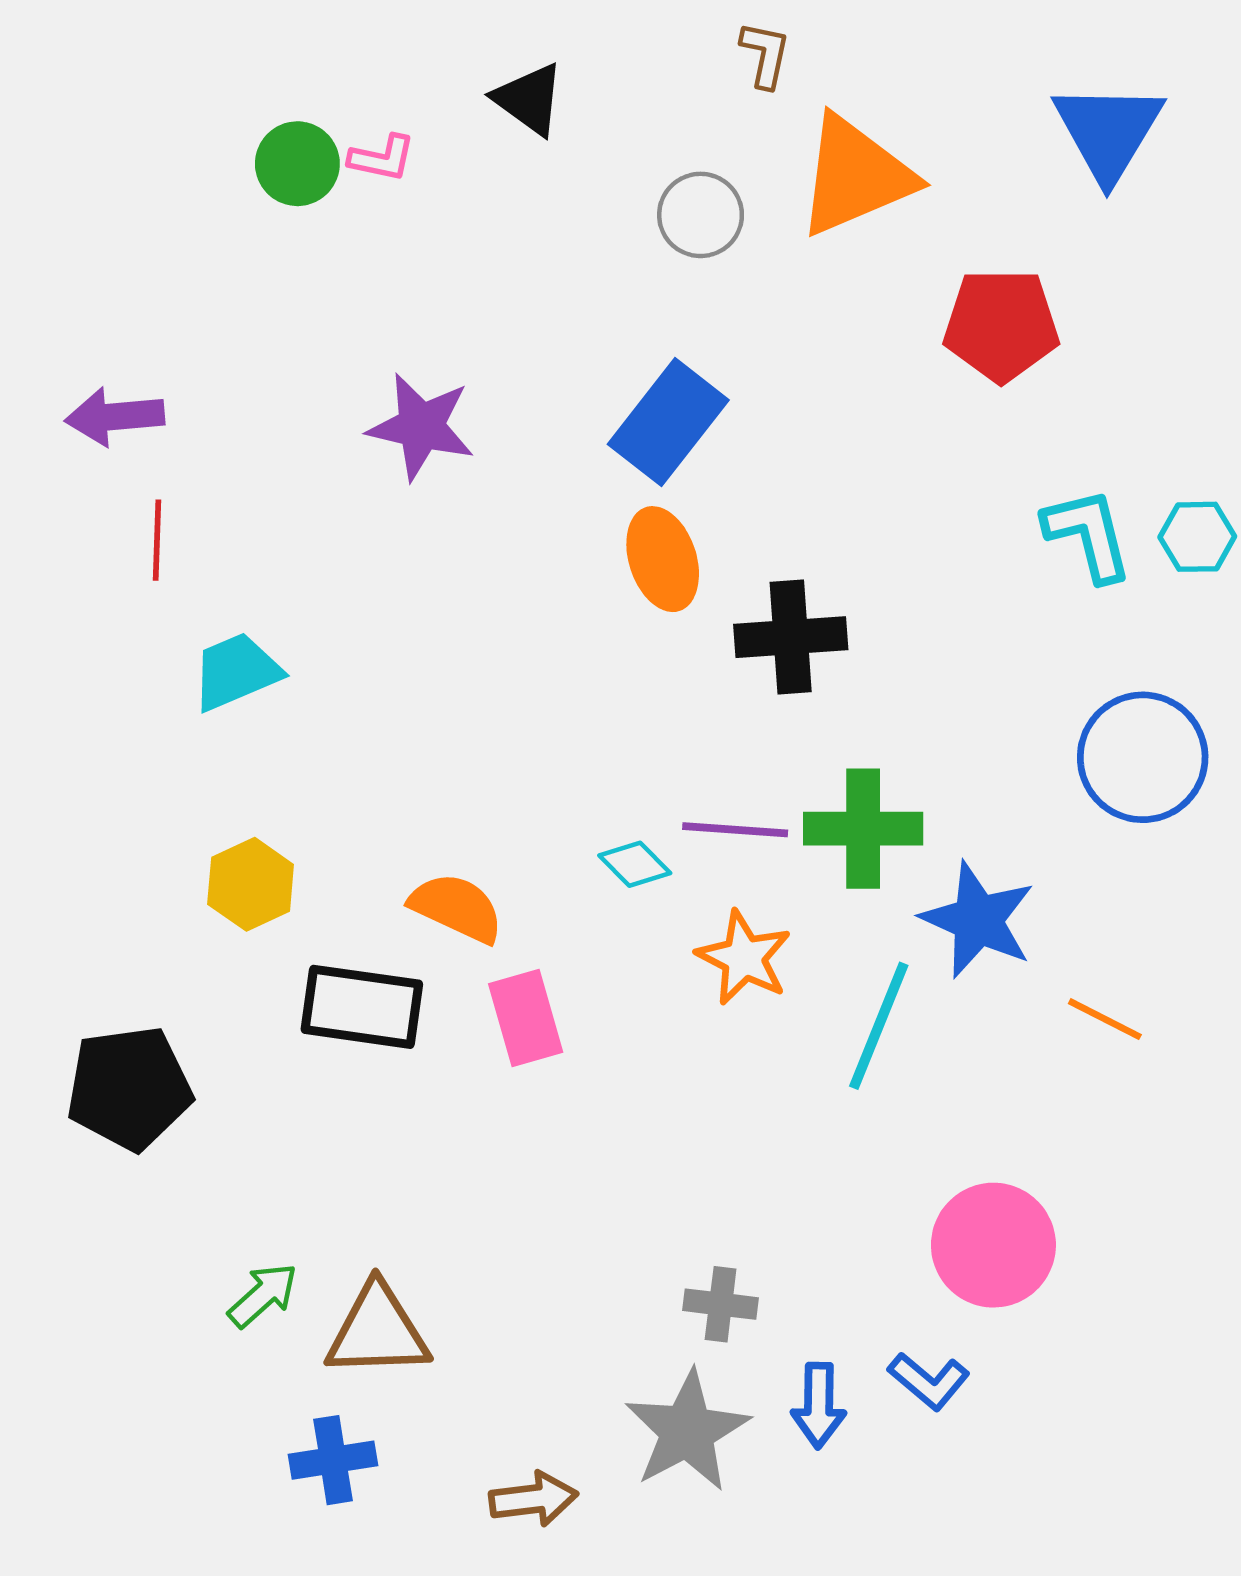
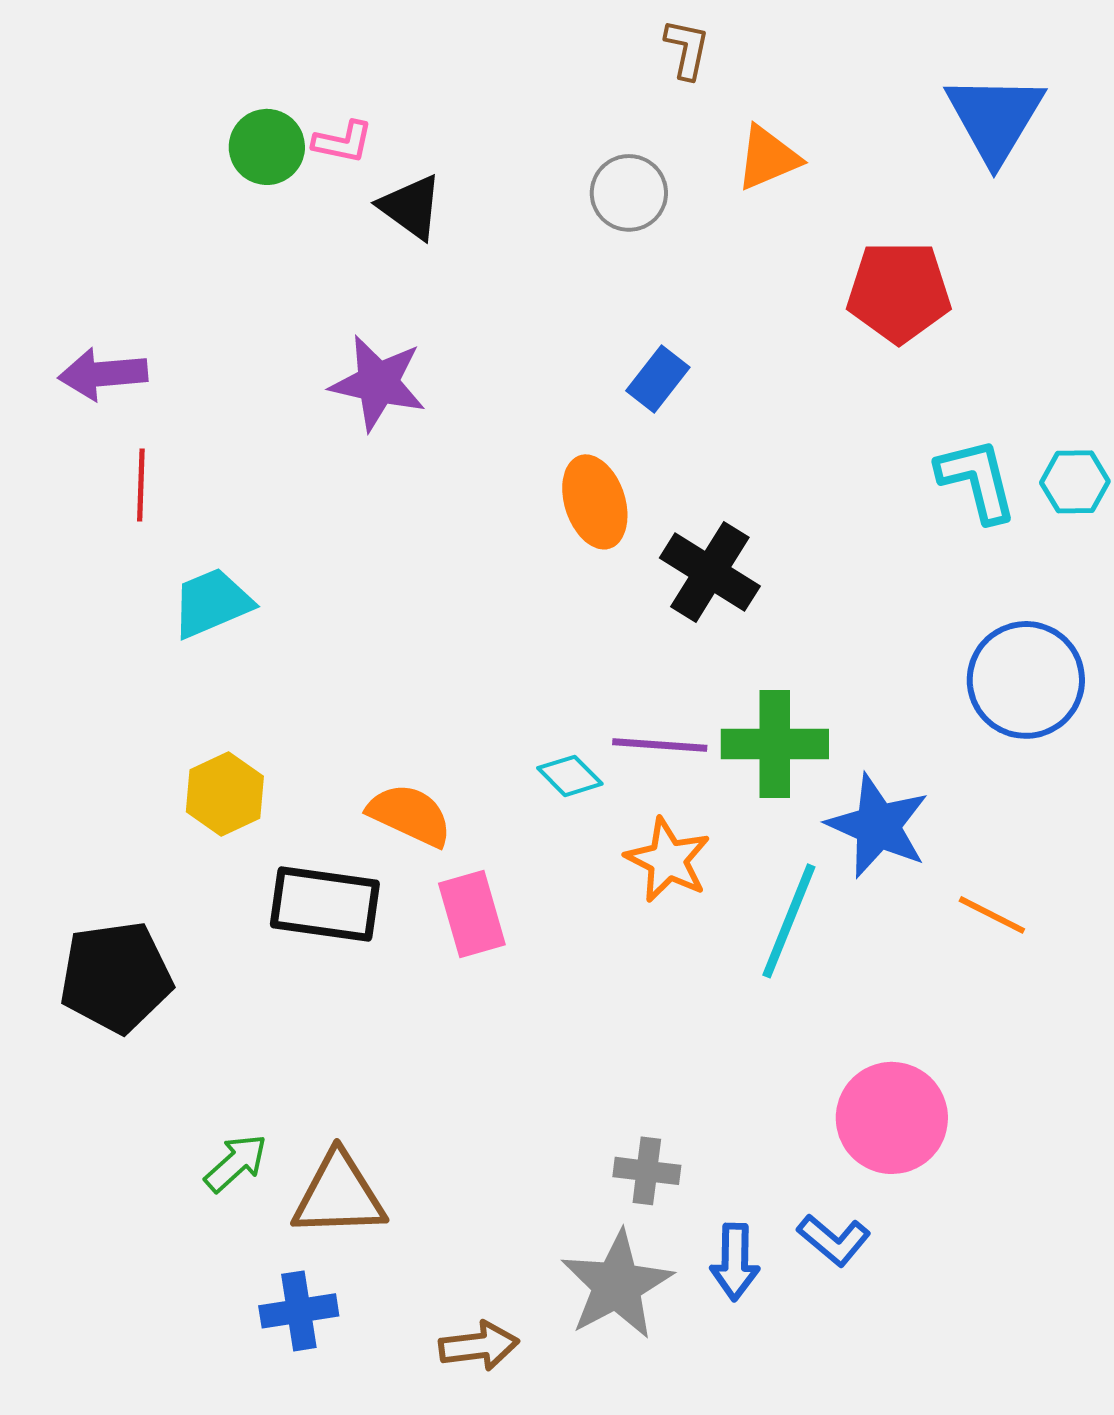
black triangle: (529, 99) -> (411, 207), moved
orange triangle: (855, 176) -> (768, 158), size x0.6
blue rectangle: (668, 422) -> (658, 379), moved, size x0.6
black cross: (791, 637) -> (710, 572), turned 36

